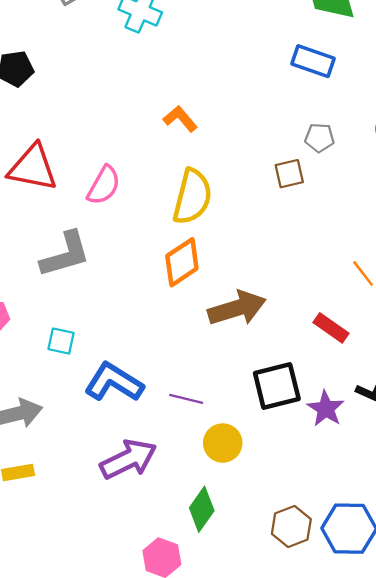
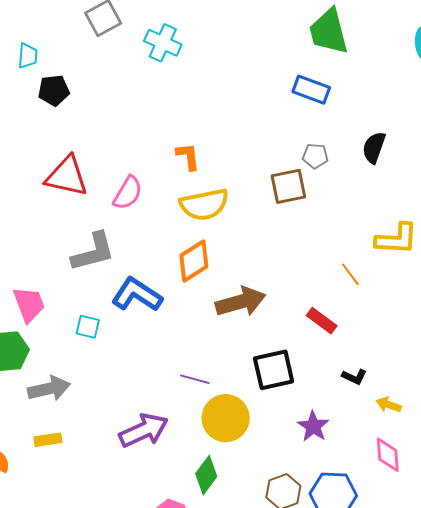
orange L-shape: (180, 119) -> (188, 156), moved, turned 32
brown square: (289, 174) -> (288, 186), size x1.4
yellow semicircle: (192, 197) -> (204, 205), turned 63
blue L-shape: (114, 382) -> (137, 295), moved
purple star: (326, 409) -> (313, 426), moved
yellow circle: (223, 443) -> (226, 418), size x1.4

